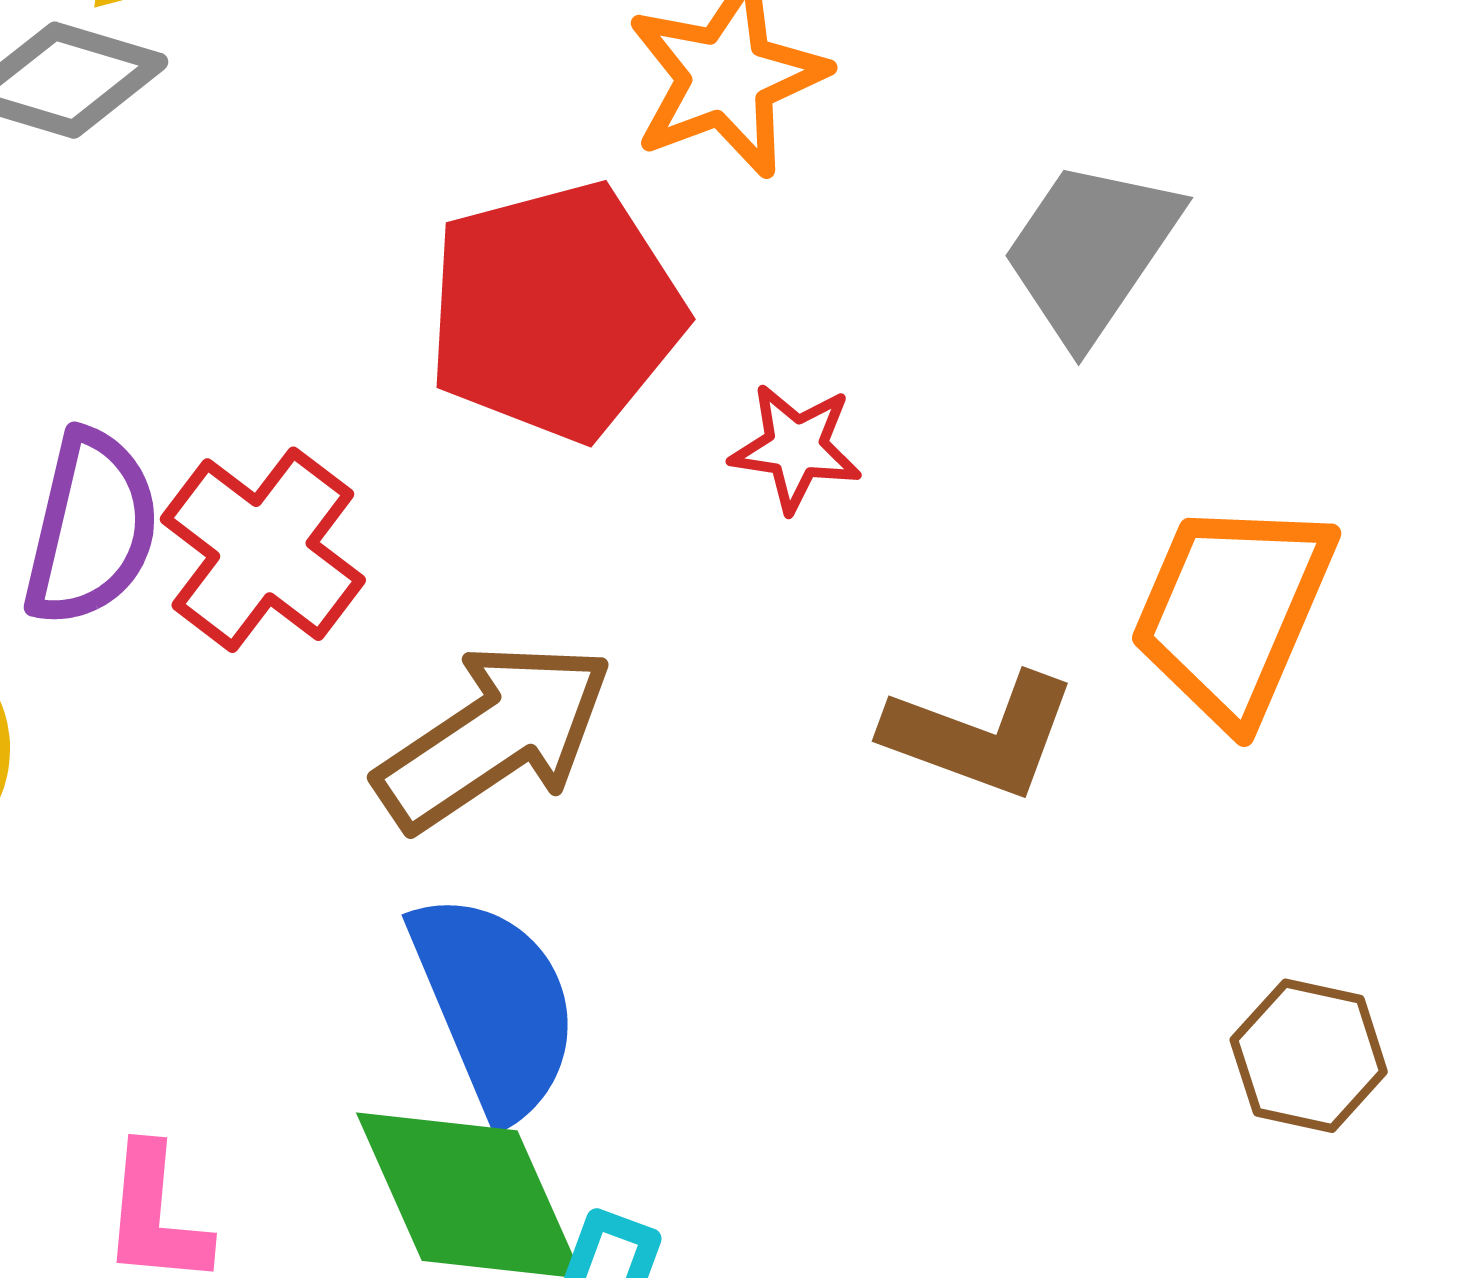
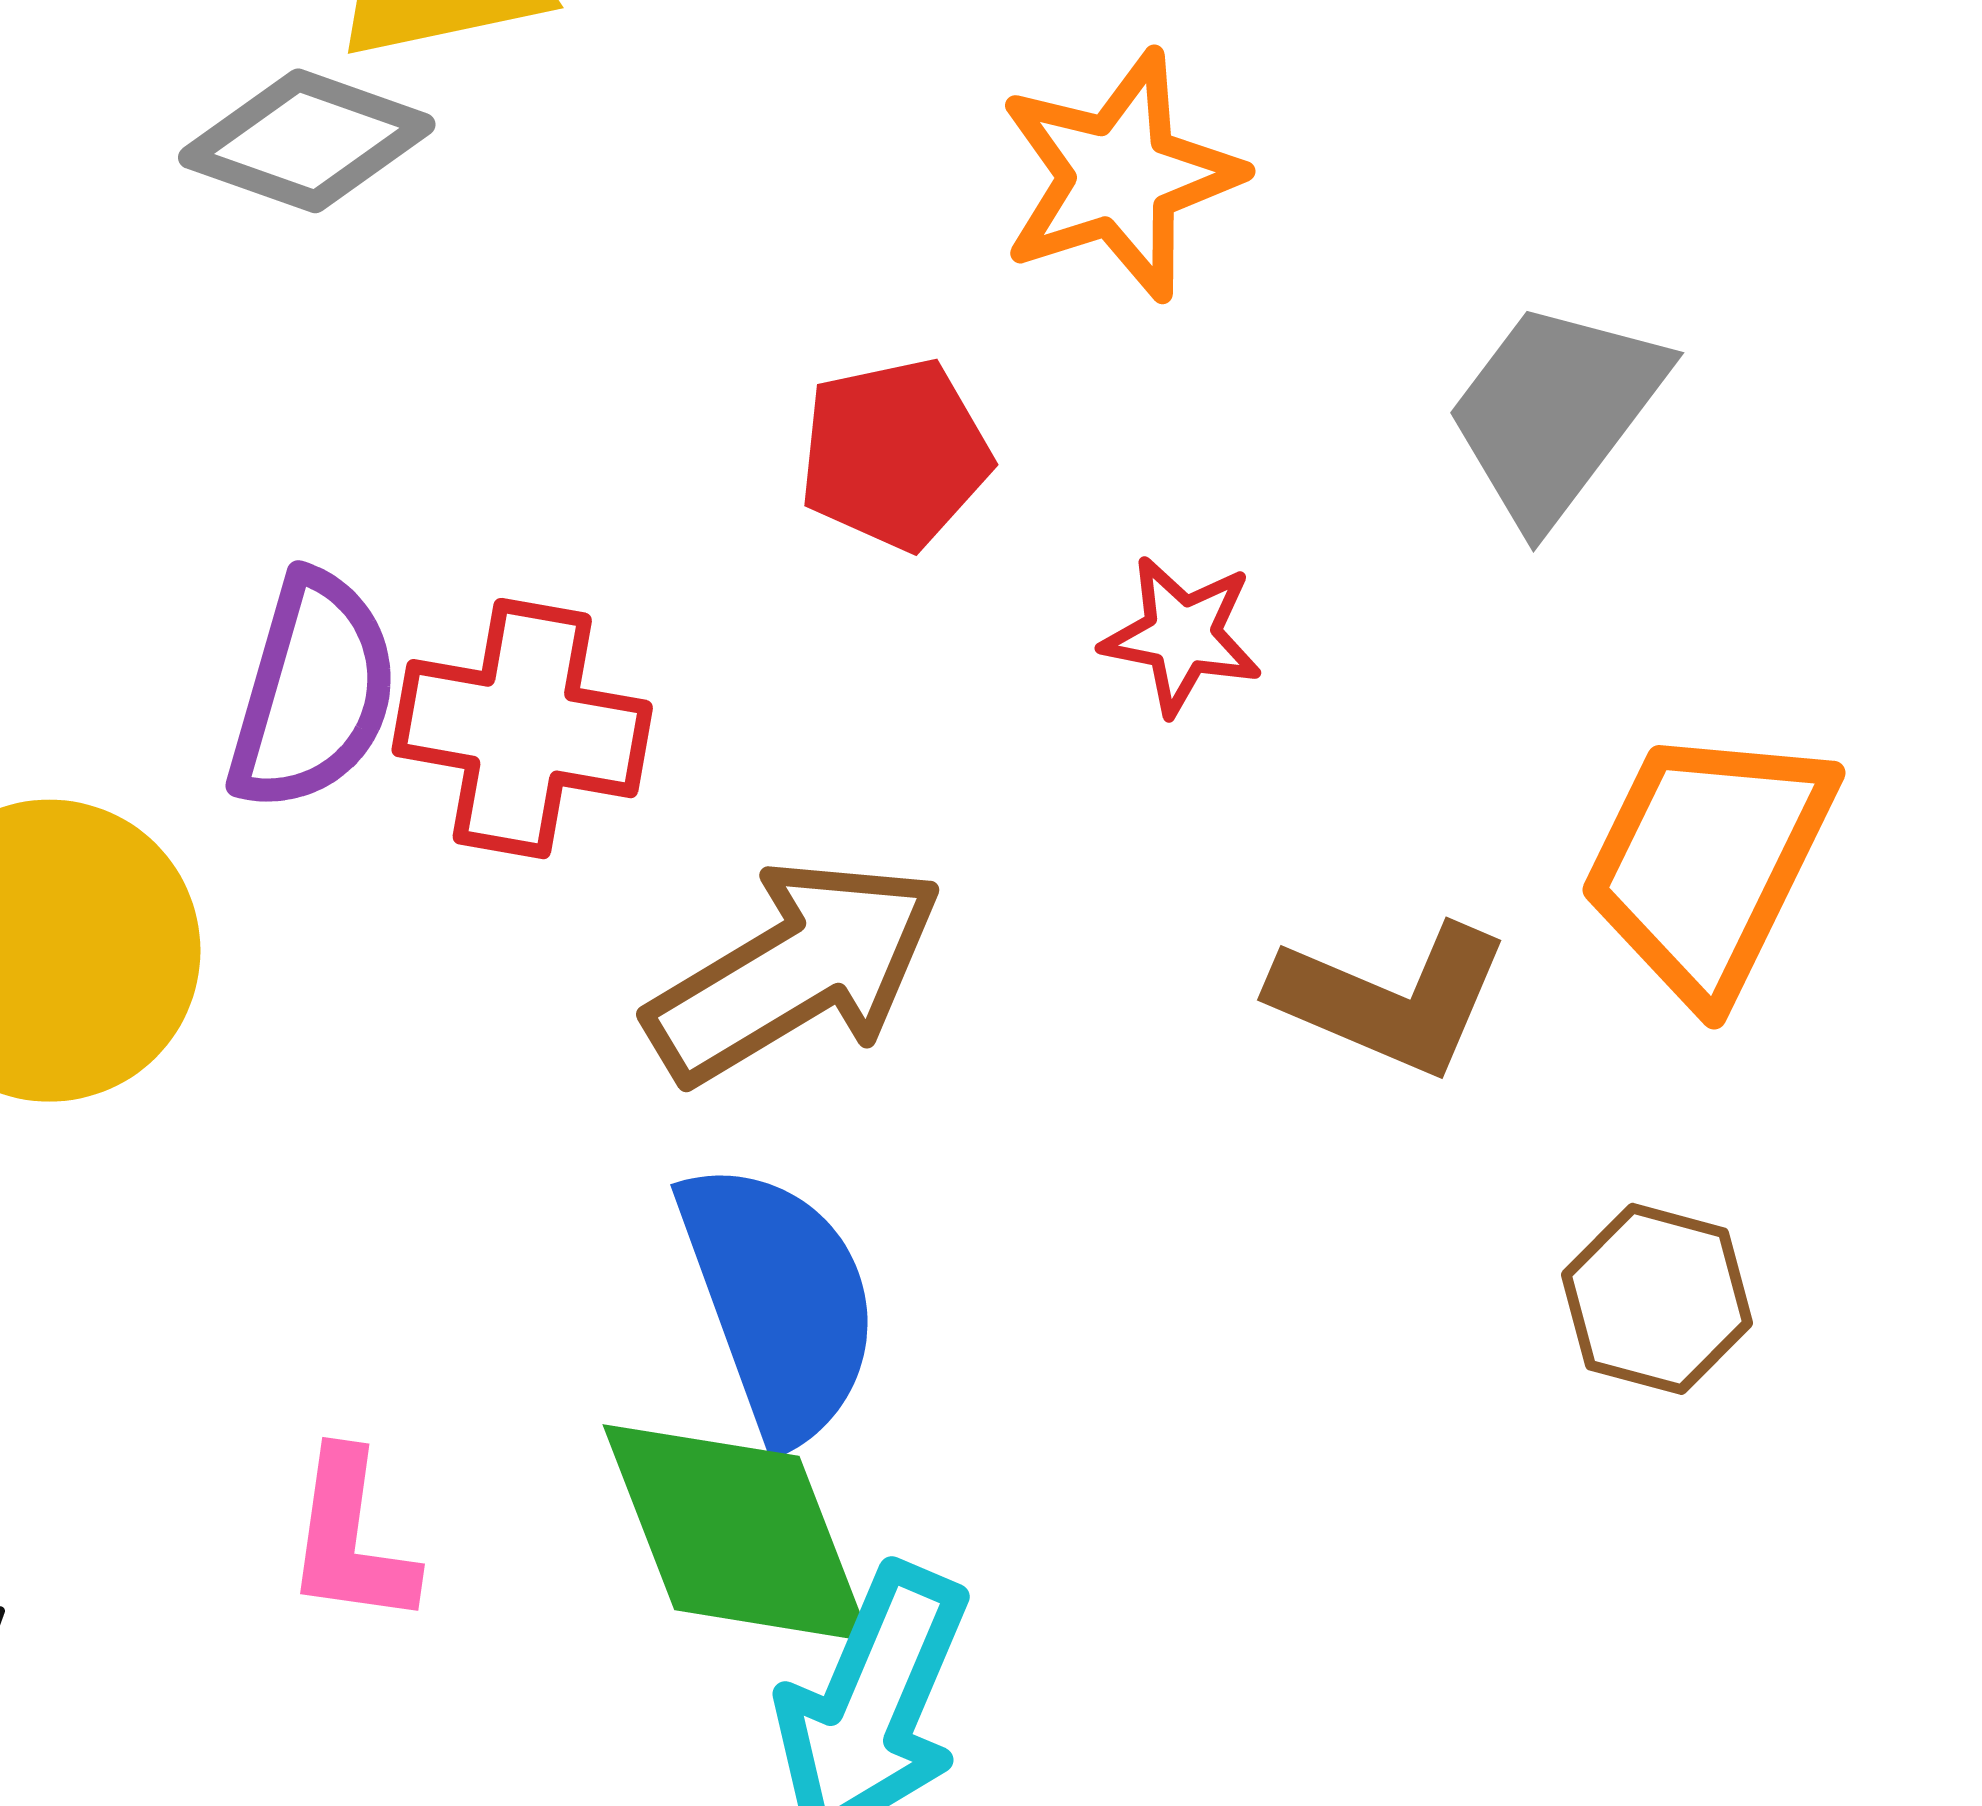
red pentagon: (555, 311) -> (895, 454), size x0.6
red cross: (263, 550) -> (522, 729), turned -30
brown hexagon: (1309, 1056) -> (1657, 1299), moved

